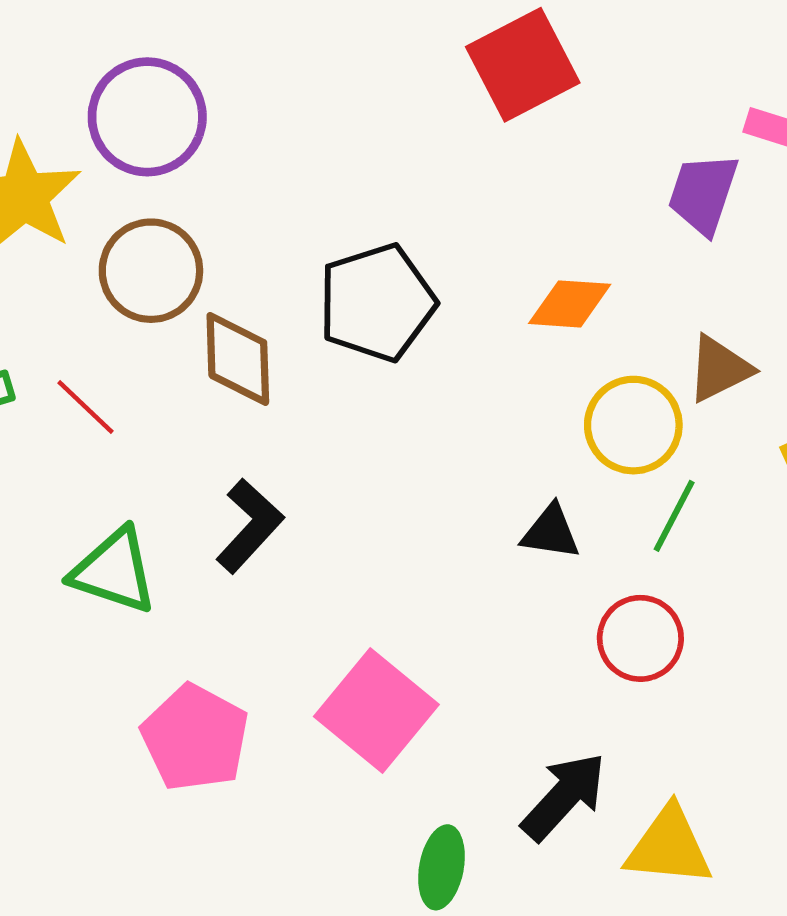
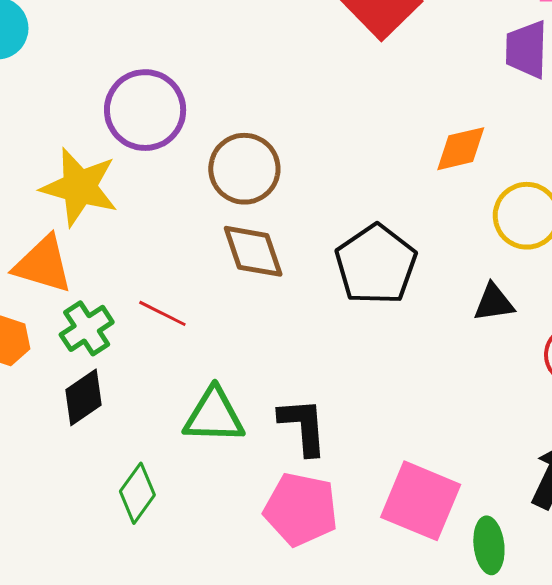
brown circle: (151, 271) -> (244, 169), moved
black pentagon: (377, 303) -> (376, 265), moved
black L-shape: (250, 526) -> (303, 426), moved, turned -30
pink square: (376, 711) -> (421, 501), moved

